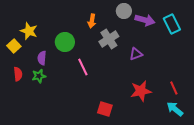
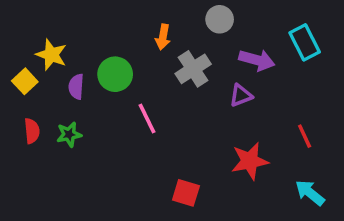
purple arrow: (145, 20) -> (257, 60), moved
purple semicircle: (42, 58) -> (76, 87), moved
red line: (174, 88) -> (305, 136), moved

